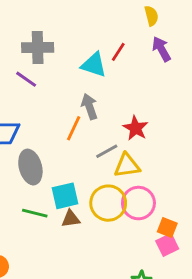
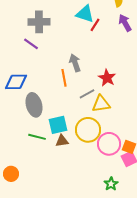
cyan triangle: (94, 65) -> (85, 14), moved
orange line: (74, 128) -> (64, 78), turned -36
pink circle: (138, 203) -> (109, 144), moved

